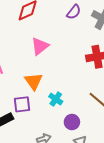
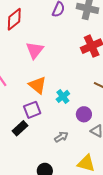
cyan cross: (56, 99) -> (63, 96), turned 32

